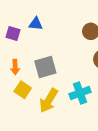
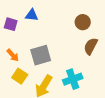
orange arrow: (15, 67) -> (13, 55), turned -40

